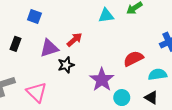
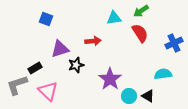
red arrow: (74, 40) -> (93, 41), moved, turned 35
black rectangle: (15, 44) -> (35, 68), moved, turned 40
red semicircle: (133, 59) -> (140, 33), moved, turned 84
black triangle: (151, 98) -> (148, 96), moved

